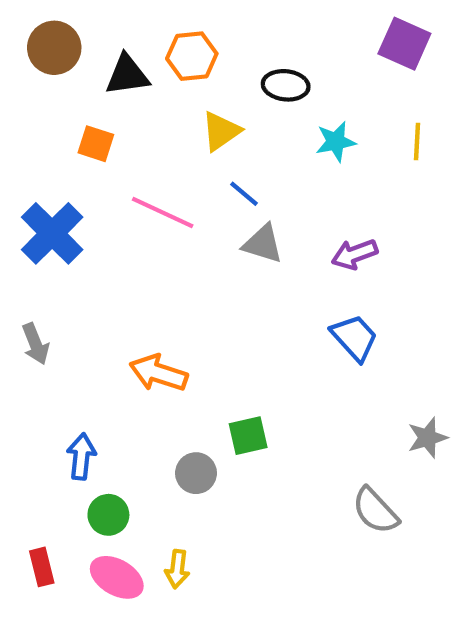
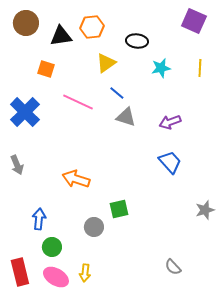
gray semicircle: (375, 511) -> (173, 267), moved, size x0.7
red rectangle: (42, 567) -> (20, 272), size x1.5

